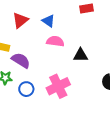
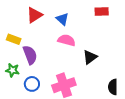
black triangle: (81, 55) -> (90, 57), turned -42
purple semicircle: (21, 60) -> (30, 55), turned 30

